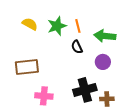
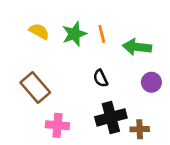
black semicircle: (77, 47) -> (100, 78), moved
purple circle: (103, 62) -> (151, 82), moved
brown rectangle: (27, 67) -> (35, 87), turned 55

